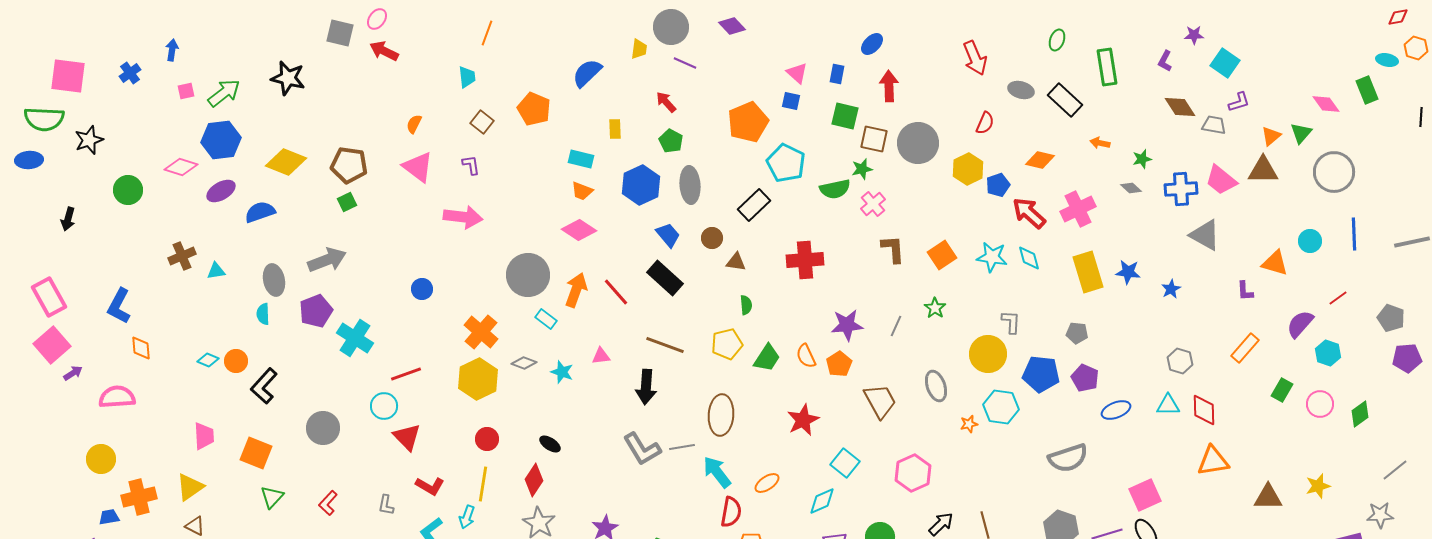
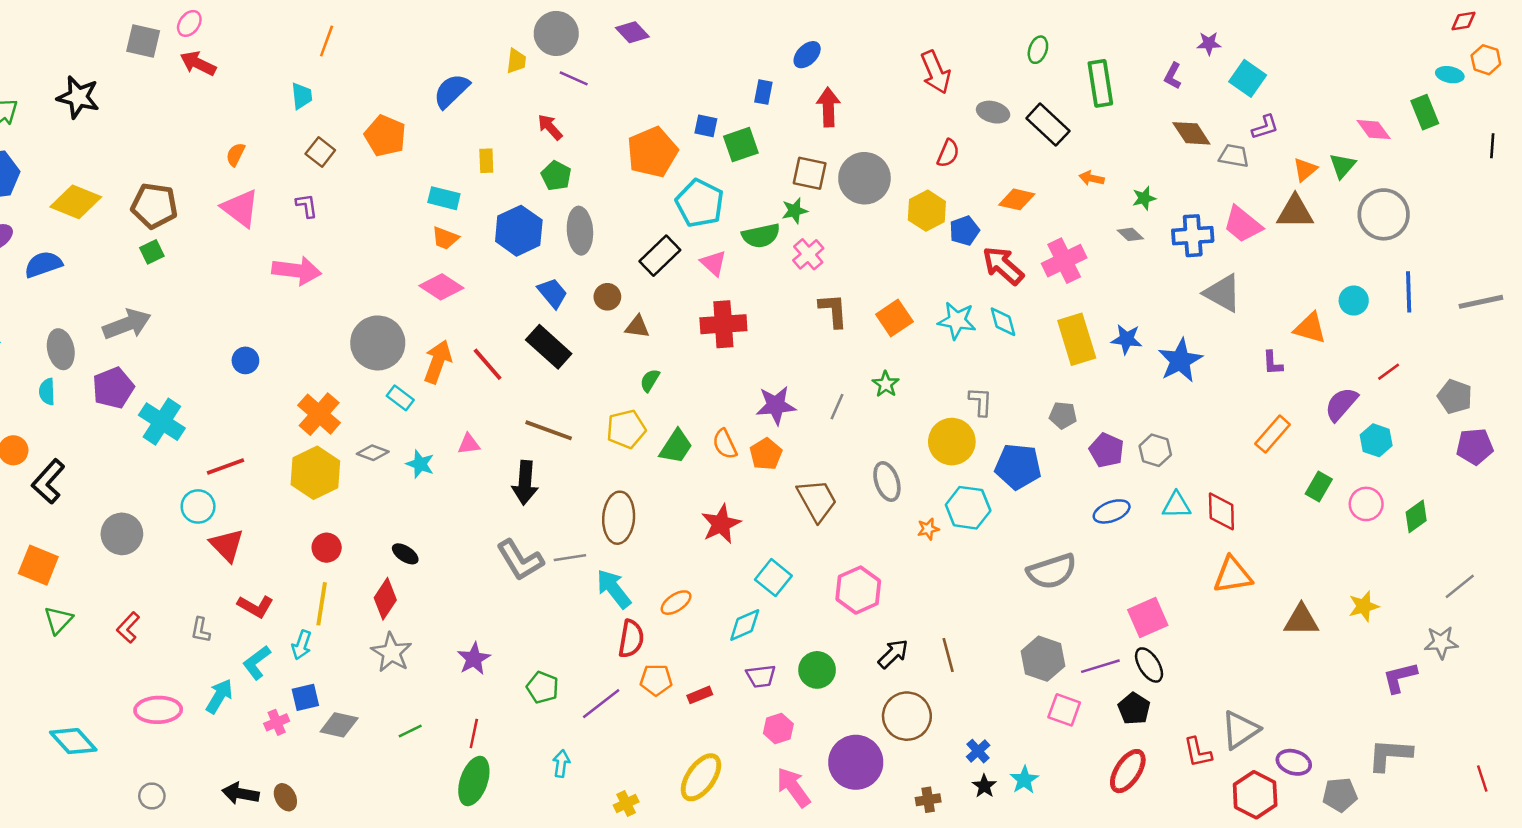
pink triangle: (797, 73) -> (713, 263), moved
green square: (845, 116) -> (741, 145), moved, turned -32
blue star: (1171, 289) -> (1180, 360), size x1.8
green semicircle: (746, 305) -> (650, 380), turned -144
gray hexagon: (1180, 361) -> (1155, 450), moved
purple pentagon: (1085, 378) -> (1107, 450), moved

